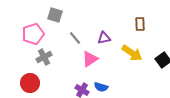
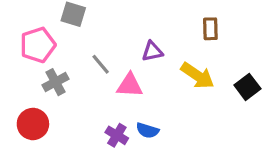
gray line: (75, 38) -> (101, 64), moved
pink triangle: (90, 59) -> (130, 85), turned 36

